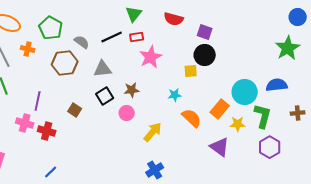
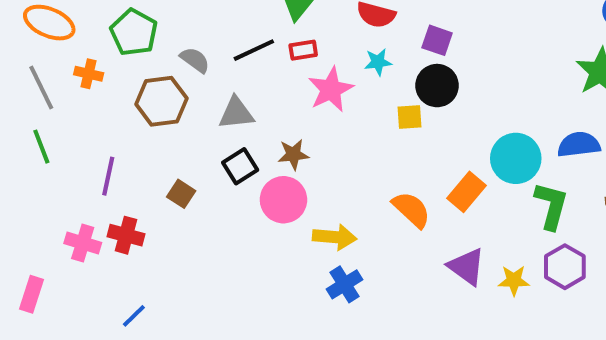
cyan star: (175, 95) -> (378, 62), moved
pink circle: (127, 113) -> (283, 200), size x1.5
pink cross: (25, 123) -> (83, 243), moved
yellow star: (238, 124) -> (514, 280), moved
yellow arrow: (153, 132) -> (335, 237), turned 55
blue cross: (155, 170) -> (344, 284), moved

